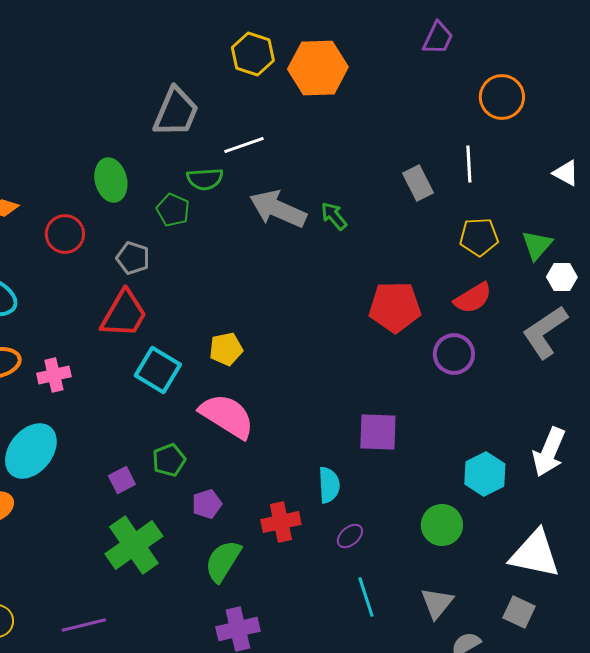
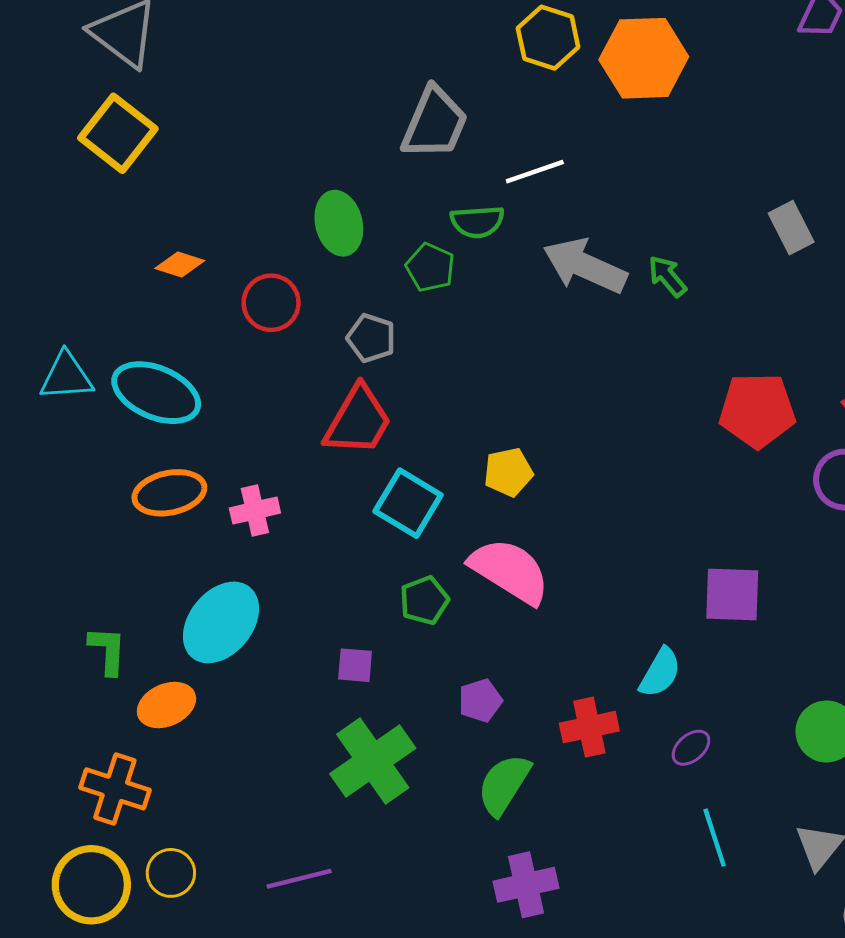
green pentagon: (169, 460) -> (424, 600), moved
purple square: (122, 480) -> (355, 665), turned 32
cyan semicircle: (329, 485) -> (660, 673), turned 33

